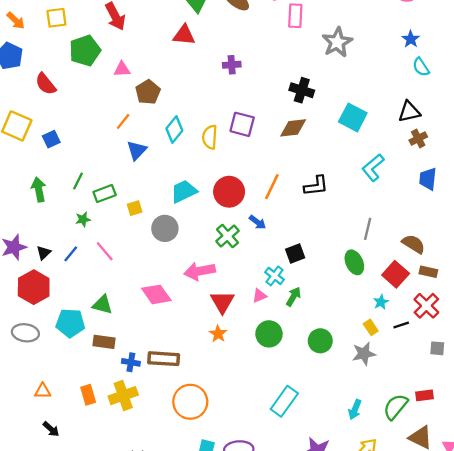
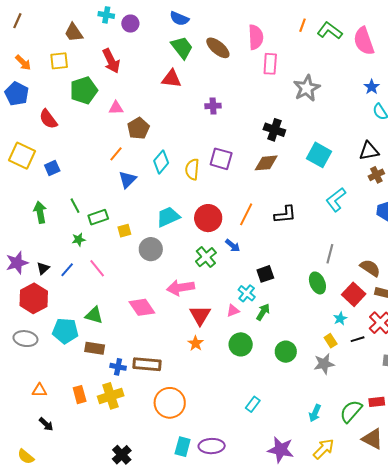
green line: (78, 181) -> (75, 206), turned -56
cyan rectangle: (284, 401) -> (253, 404), size x0.6

